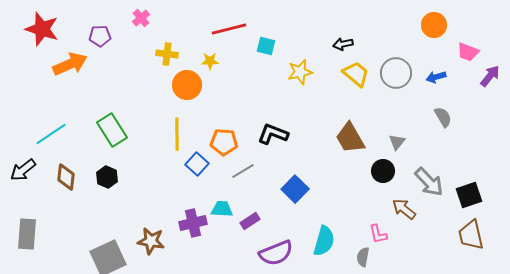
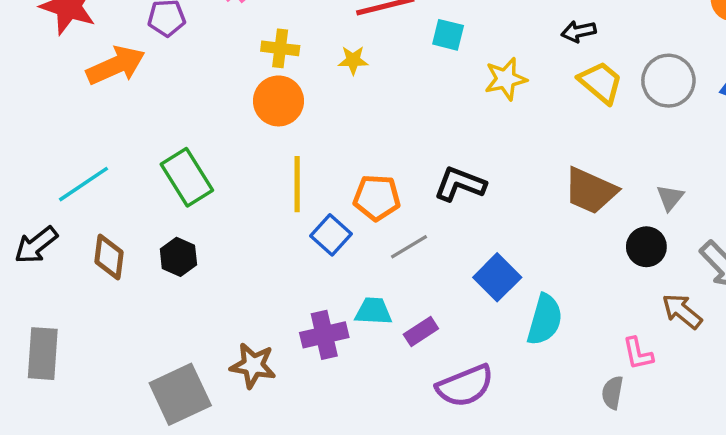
orange circle: (187, 85) -> (278, 101), moved
brown trapezoid: (350, 138) -> (590, 191), turned -36
cyan semicircle: (324, 241) -> (545, 320), moved

